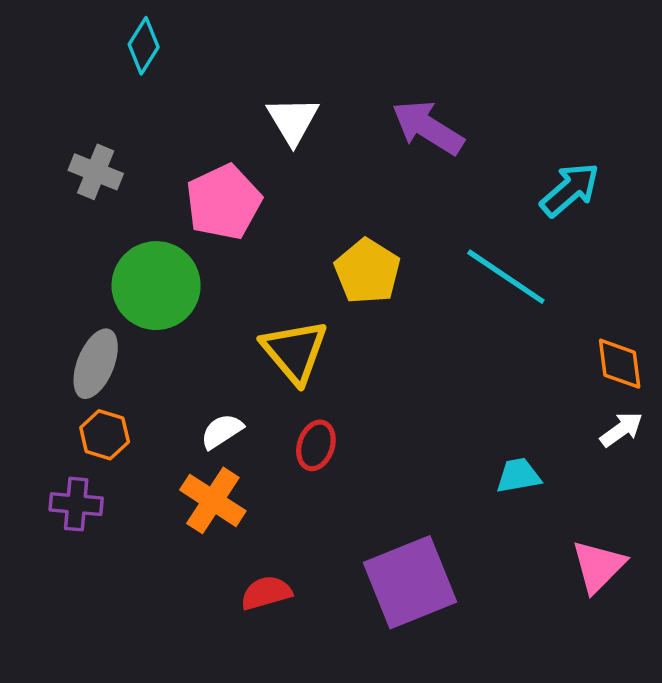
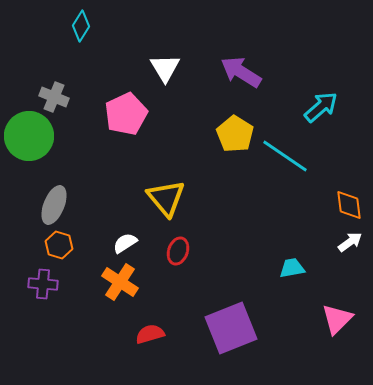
yellow pentagon: (367, 271) -> (235, 134), moved
green circle: (156, 286) -> (29, 136), moved

